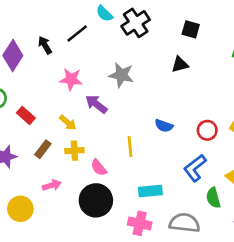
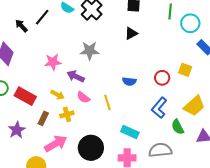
black line: (77, 33) -> (42, 17), moved
black arrow: (45, 45) -> (21, 26), moved
red rectangle: (26, 115) -> (25, 96), size x1.5
pink semicircle: (99, 168) -> (83, 97), moved
pink arrow: (52, 185) -> (56, 144), size x1.6
cyan rectangle: (150, 191) -> (130, 132), turned 42

